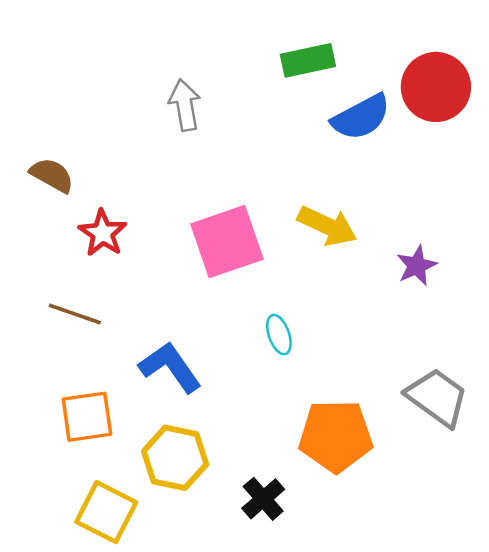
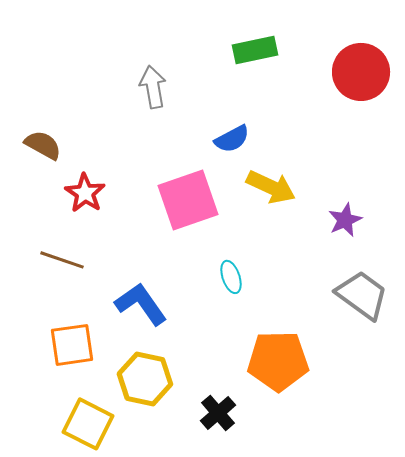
blue semicircle: (361, 117) -> (232, 139), moved, size x0.7
gray trapezoid: (437, 397) -> (362, 295), moved

